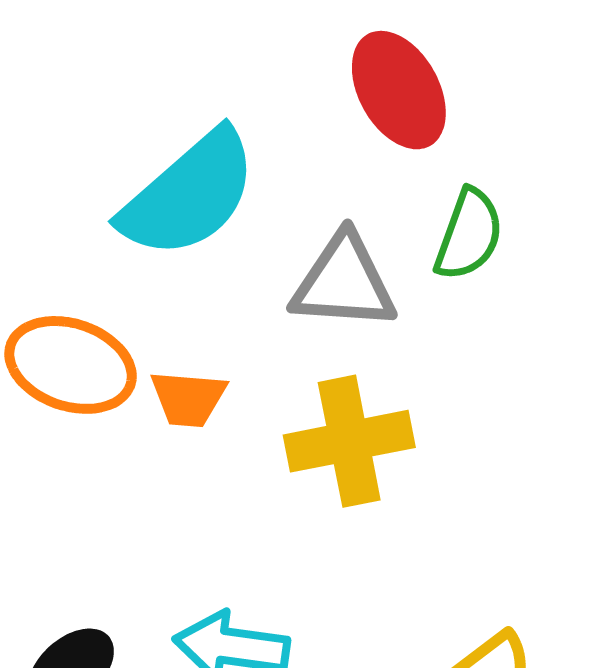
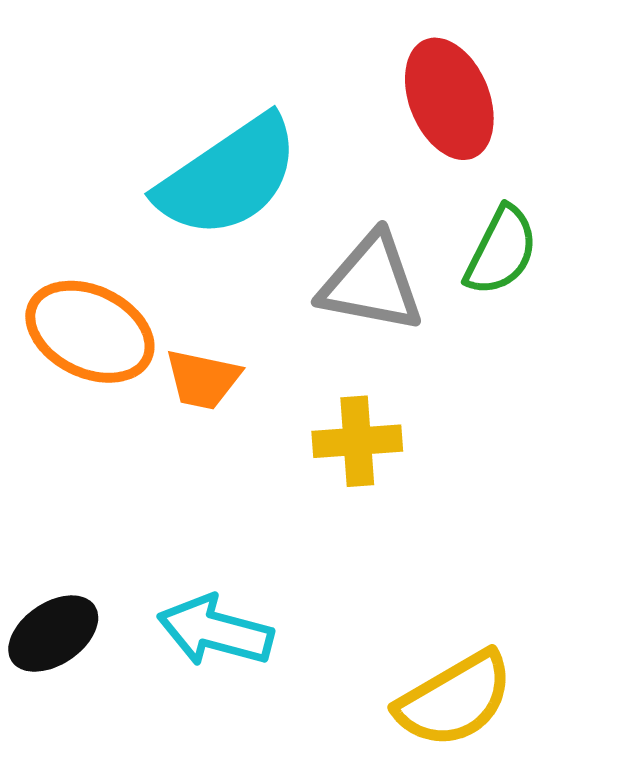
yellow cross: (349, 441) -> (357, 441), size x0.7

